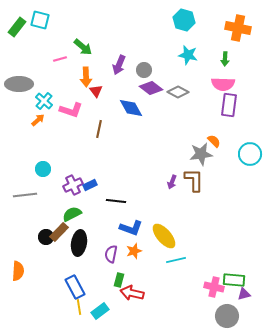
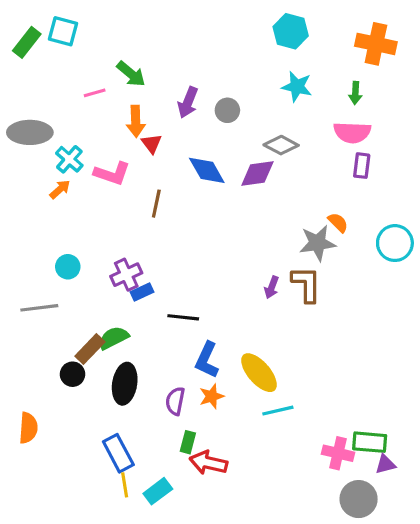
purple diamond: (151, 88) -> (257, 174), moved, turned -45
purple rectangle: (229, 105) -> (362, 166), size x0.7
purple cross: (73, 185) -> (126, 275), moved
blue L-shape: (131, 228) -> (207, 360), turned 95
brown rectangle: (59, 232) -> (90, 349), moved

